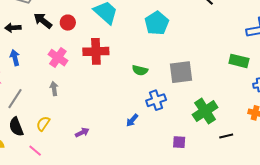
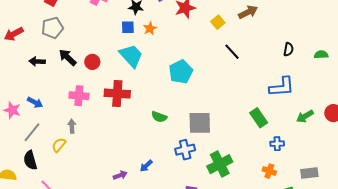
blue arrow: (15, 58) -> (35, 102), moved, turned 126
pink cross: (58, 58) -> (79, 96), turned -36
green rectangle: (239, 61) -> (259, 118), turned 36
blue cross: (156, 100) -> (185, 150), moved
yellow semicircle: (43, 124) -> (59, 145), moved
purple arrow: (82, 132) -> (120, 175), moved

